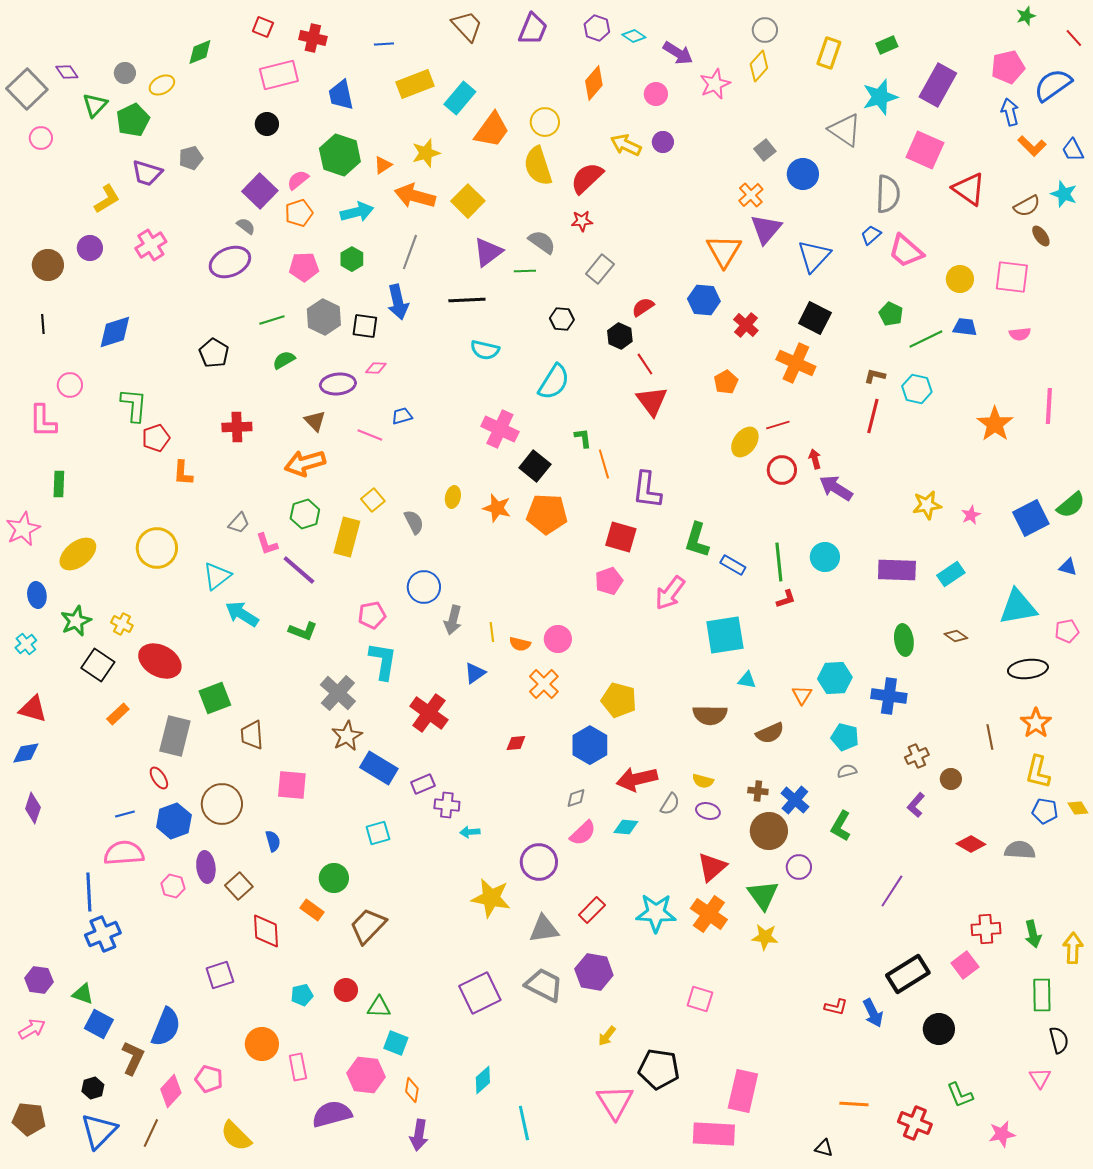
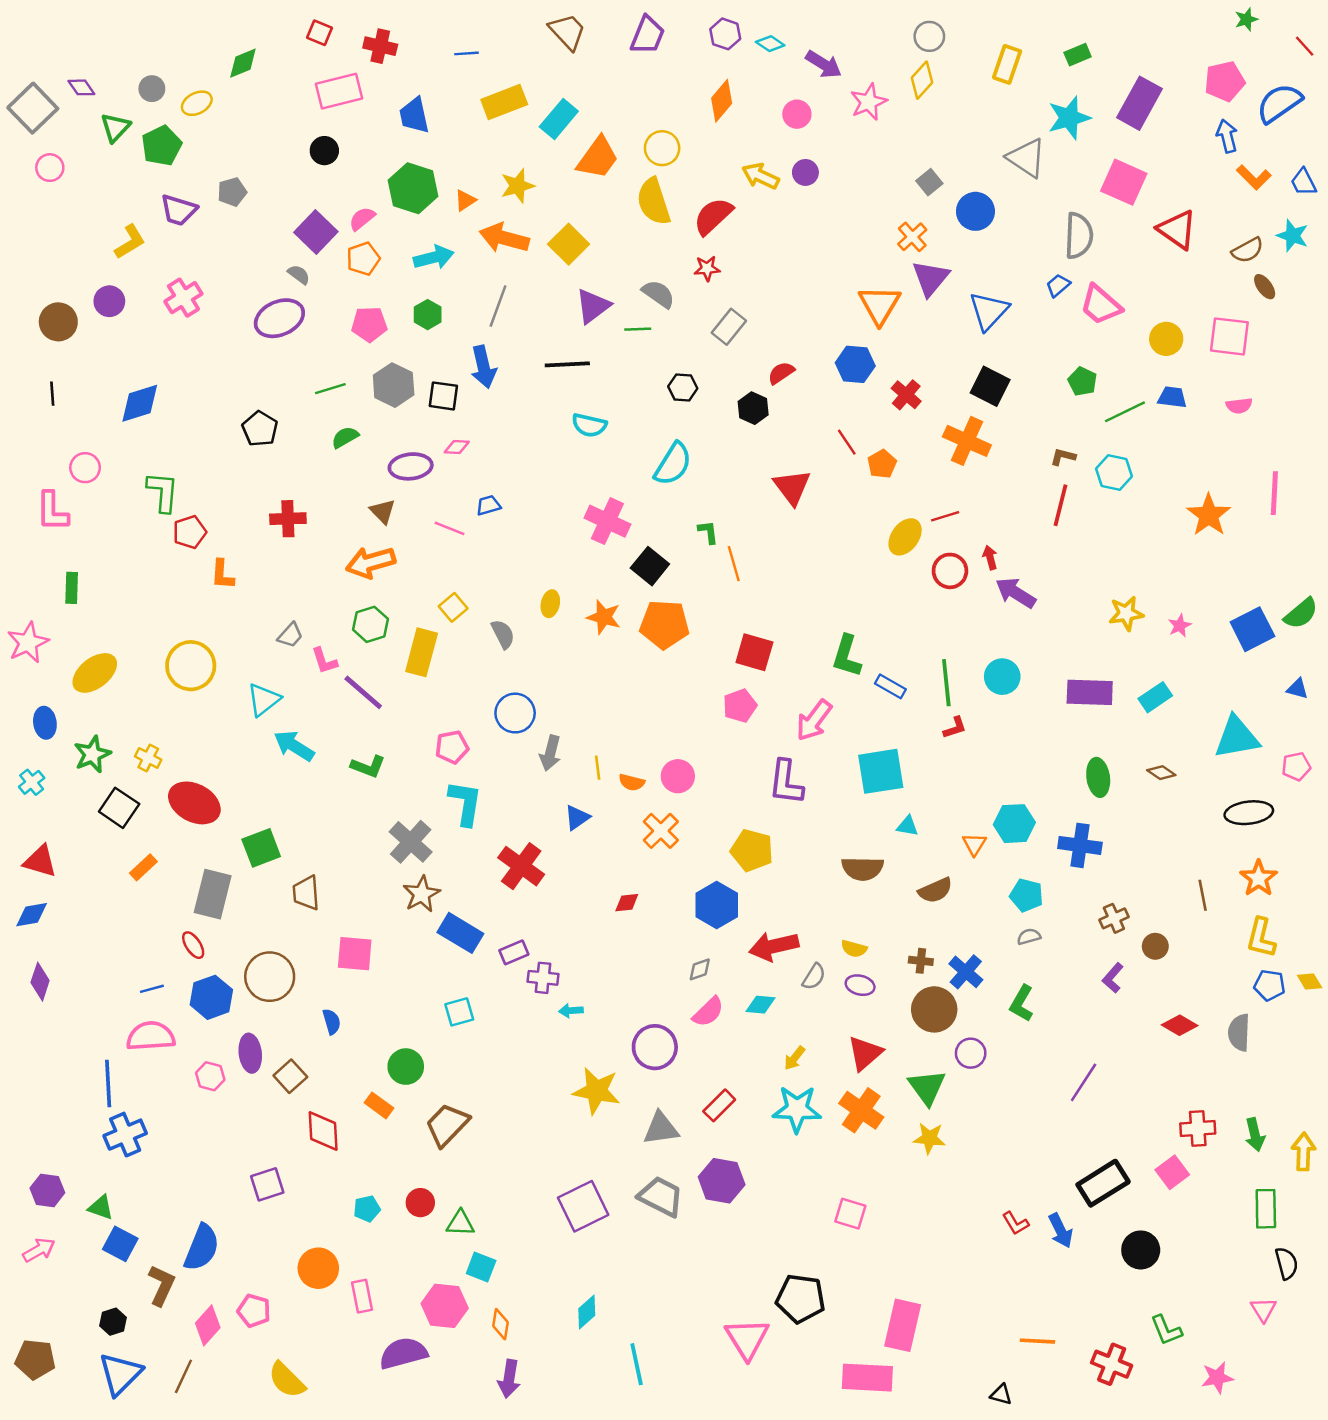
red line: (645, 364) -> (847, 442), moved
purple L-shape: (647, 490) -> (786, 782), moved
gray semicircle: (1020, 850) -> (1239, 1033), turned -92
red L-shape: (836, 1007) -> (1016, 1223), turned 45
yellow arrow: (607, 1036) -> (794, 1058), moved

